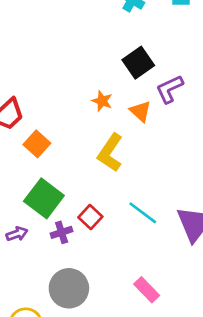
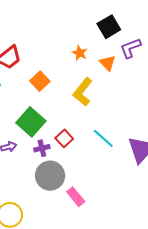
orange square: (37, 144) -> (40, 81), moved
gray circle: (69, 288) -> (50, 176), moved
pink rectangle: (147, 290) -> (76, 197), moved

